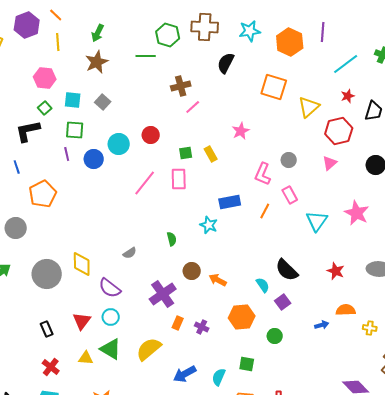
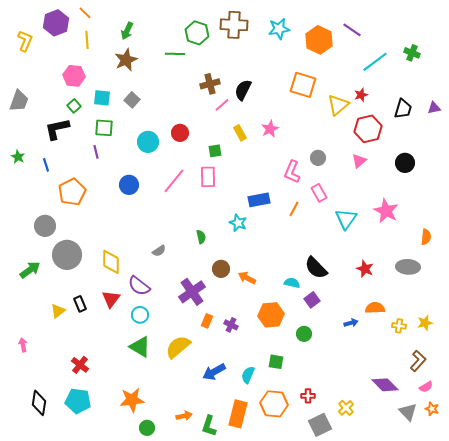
purple line: (323, 32) -> (352, 30), turned -60
black semicircle: (226, 63) -> (243, 90), moved
red star: (348, 96) -> (361, 95), moved
yellow rectangle: (211, 154) -> (240, 133), moved
blue circle: (94, 159) -> (129, 185), moved
gray circle: (47, 274) -> (67, 255), moved
cyan semicircle: (263, 285) -> (292, 283), turned -42
red triangle: (82, 321) -> (111, 299), moved
black rectangle: (47, 329) -> (80, 304), moved
yellow triangle: (86, 358) -> (58, 311), moved, turned -42

